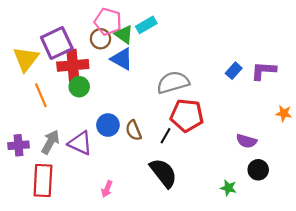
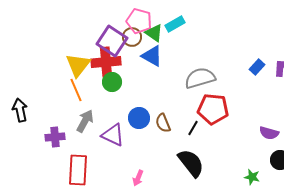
purple square: (57, 43) -> (112, 41), moved, turned -32
yellow triangle: (26, 59) -> (78, 65), moved
gray arrow: (50, 142) -> (85, 121), moved

